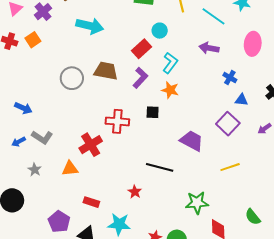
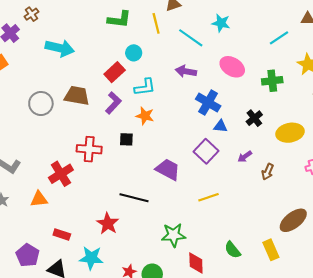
pink ellipse: (253, 44) -> (232, 67), turned -65
cyan L-shape: (170, 63) -> (145, 87), turned 45
blue cross: (230, 78) -> (208, 102), size x1.6
red star: (135, 192) -> (108, 224), size x1.5

